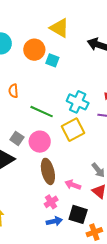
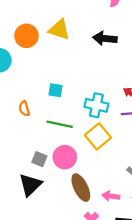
orange circle: (34, 50) -> (26, 36), moved
cyan square: (52, 60) -> (55, 90), moved

